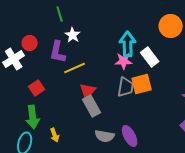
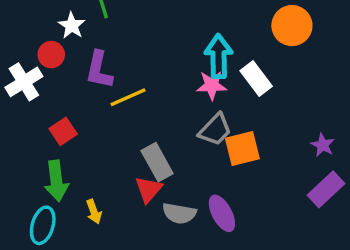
white star: (73, 35) -> (72, 26), moved
orange square: (142, 84) -> (242, 148), moved
gray trapezoid: (126, 87) -> (215, 130), turned 35
red triangle: (88, 91) -> (149, 189), moved

